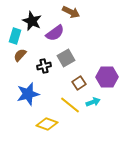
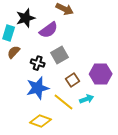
black star: (32, 21) -> (26, 18), turned 30
black cross: (44, 66) -> (38, 63), turned 32
blue star: (28, 94) -> (38, 88), moved

